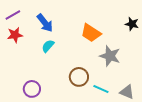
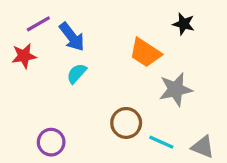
purple line: (13, 15) -> (38, 24), moved
black star: (132, 24) -> (184, 24), moved
gray star: (110, 56) -> (176, 89), turned -30

